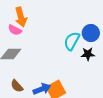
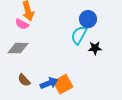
blue circle: (91, 33) -> (88, 19), moved

